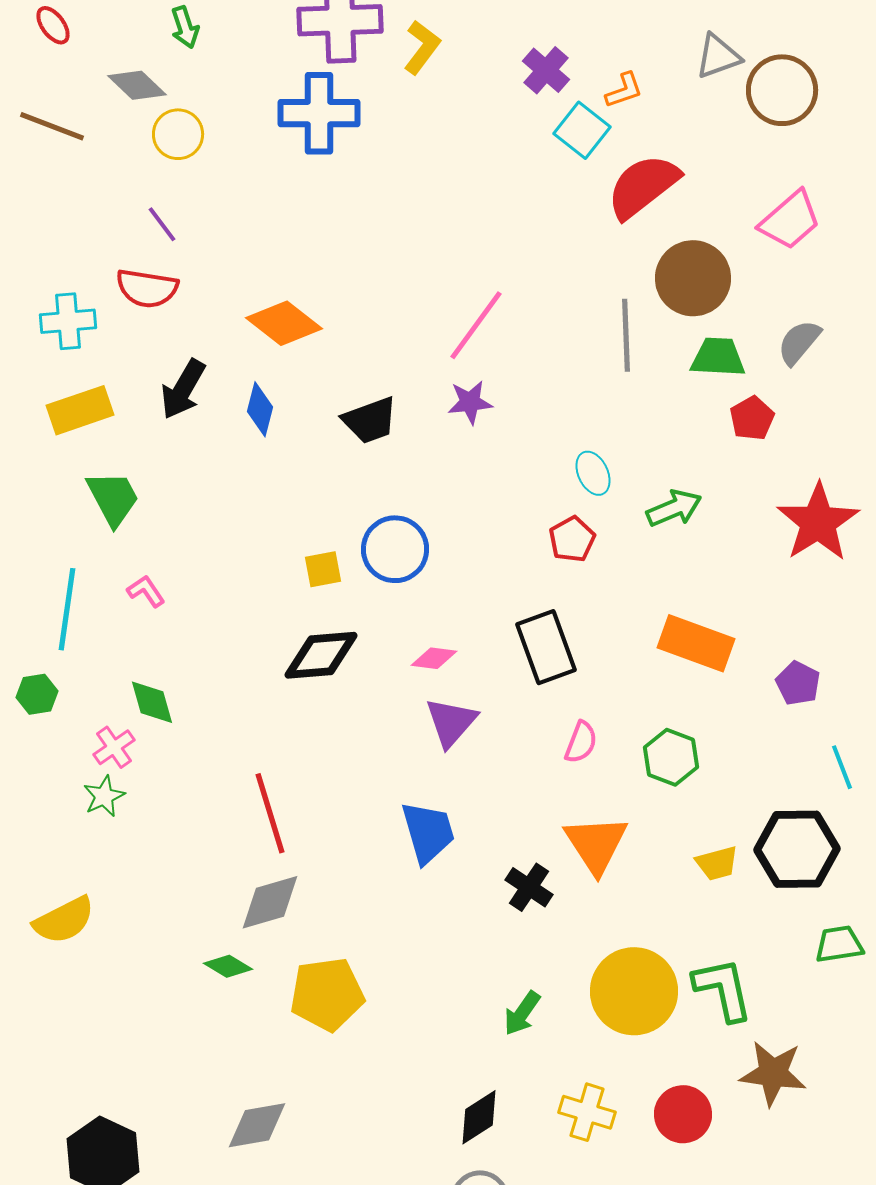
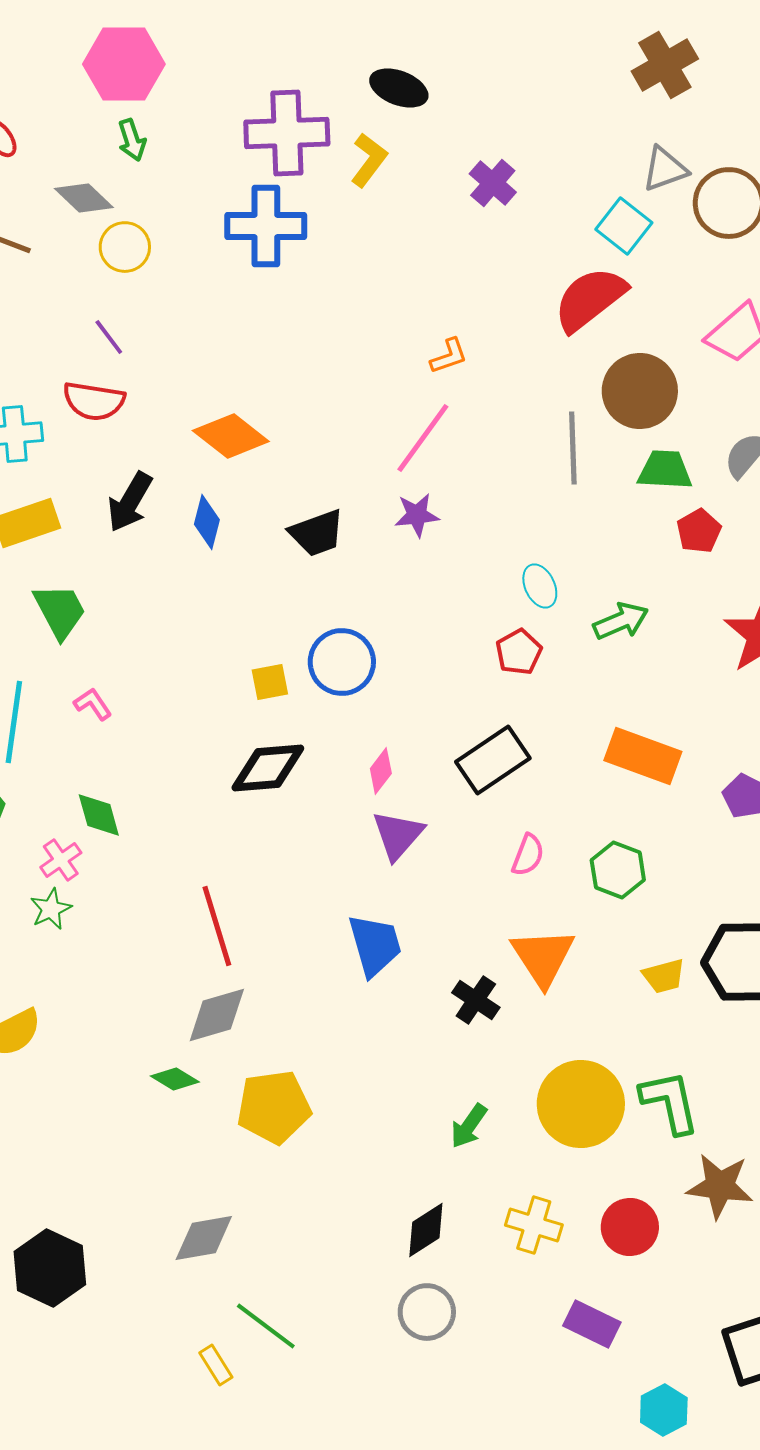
orange L-shape: (624, 90) -> (449, 356), moved
cyan square: (582, 130) -> (624, 226), moved
black rectangle: (546, 647) -> (493, 760), turned 76
pink diamond: (434, 658) -> (381, 771), turned -60

